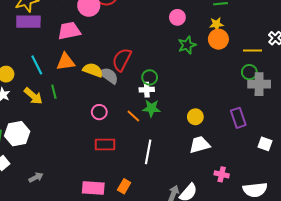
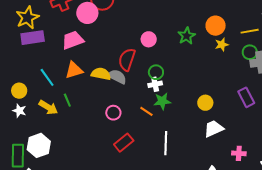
pink circle: (177, 17) -> (149, 39), moved
yellow star: (216, 24) -> (222, 45), moved
red rectangle: (105, 144) -> (124, 143), turned -30

